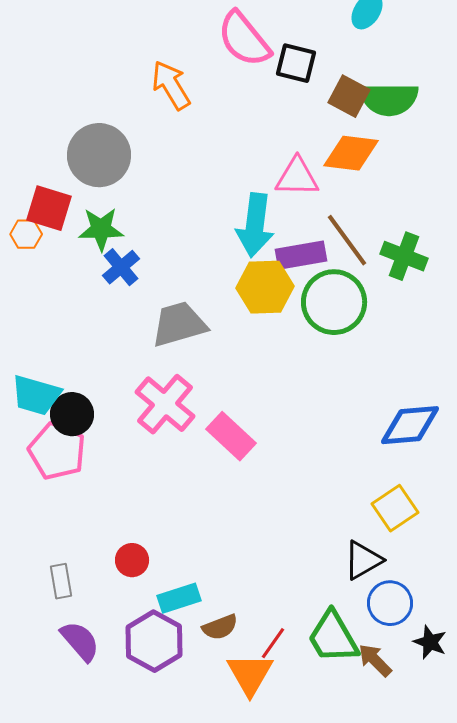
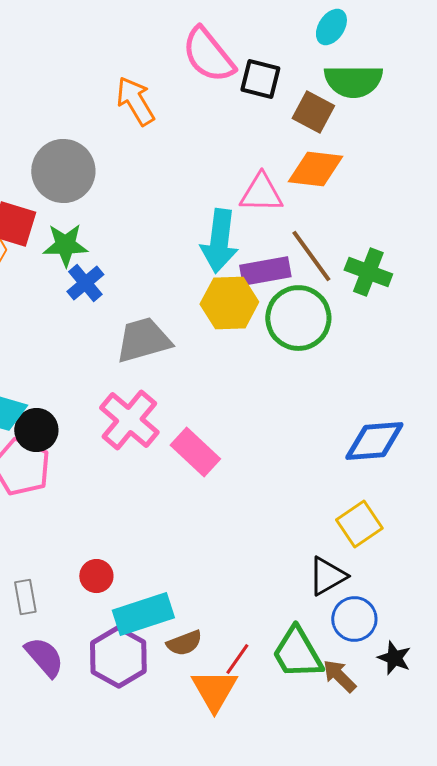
green semicircle: (389, 99) -> (353, 81), moved
cyan rectangle: (179, 598) -> (143, 614), size x1.4

